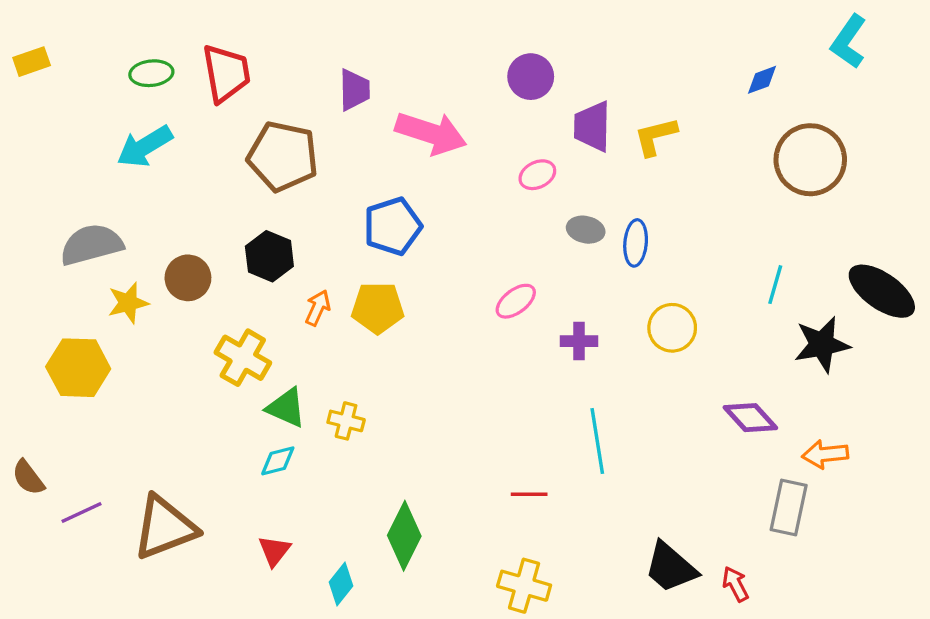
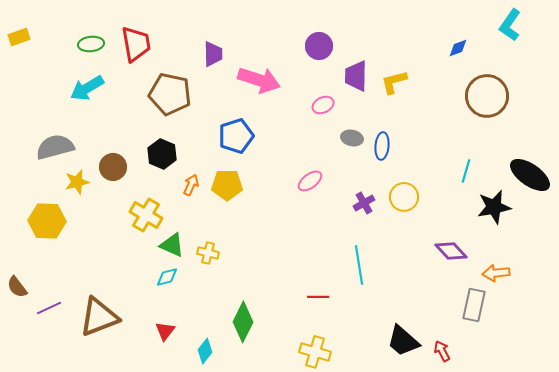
purple cross: (579, 341) -> (364, 203), moved, turned -30

